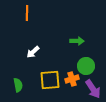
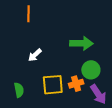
green arrow: (77, 41) -> (81, 43), size x1.5

